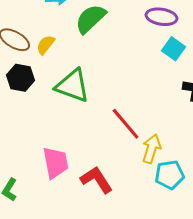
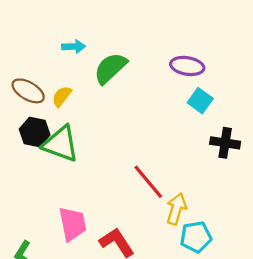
green triangle: (73, 86) -> (61, 144), moved

